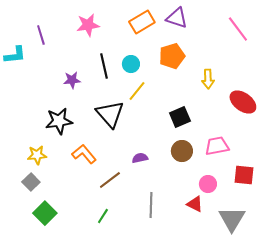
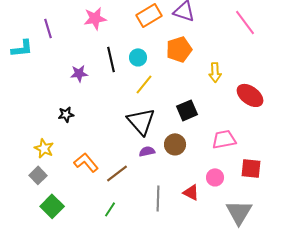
black triangle: (110, 114) -> (141, 121), moved
black star: (59, 121) -> (66, 114), size x0.6
brown circle: (182, 151) -> (175, 144), moved
orange L-shape: (84, 154) -> (86, 162), moved
yellow star: (37, 155) -> (44, 148), turned 30
red triangle: (195, 204) -> (191, 192), moved

